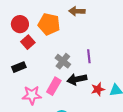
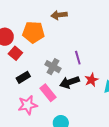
black rectangle: (19, 67) -> (23, 77), moved
pink rectangle: (54, 86) -> (48, 93), turned -60
red star: (98, 89) -> (91, 80), moved

